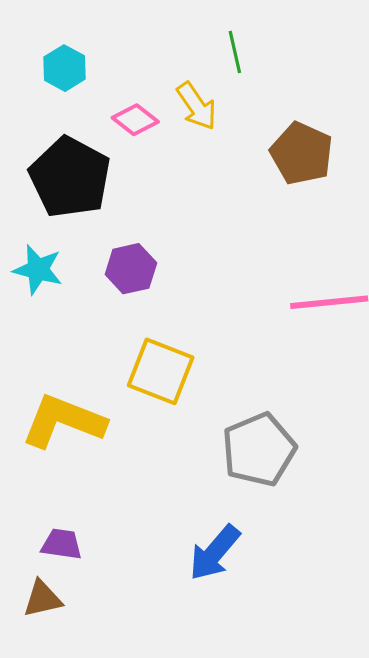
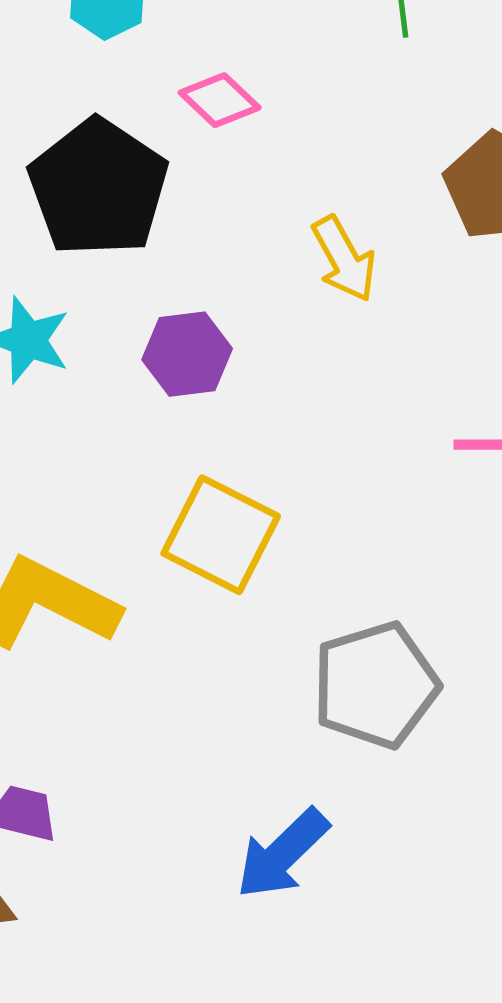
yellow arrow: (197, 106) -> (344, 259), moved

